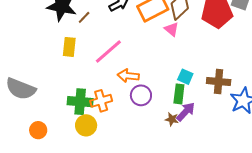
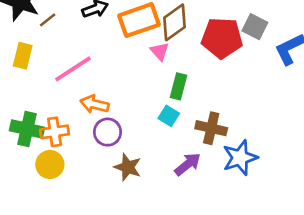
green rectangle: (179, 94) -> (178, 86), moved
purple arrow: (186, 112) -> (188, 164), moved
brown star: (172, 119) -> (128, 167), moved, size x1.5
yellow circle: (86, 125) -> (50, 164), moved

